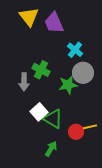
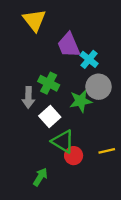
purple trapezoid: (54, 23) -> (69, 45), moved
white square: (39, 112) -> (50, 116), moved
red circle: (76, 132) -> (74, 156), moved
green arrow: (51, 149) -> (40, 177), moved

